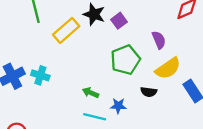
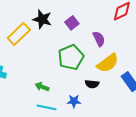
purple square: (119, 21) -> (72, 23), moved
blue star: (118, 106) -> (74, 101), moved

